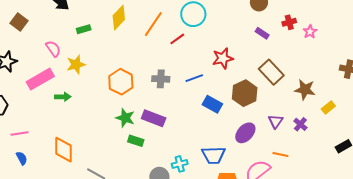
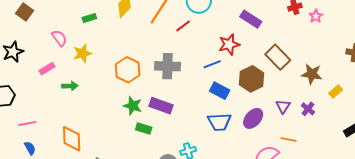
purple rectangle: (262, 33) -> (251, 19), moved, size x1.5
blue line: (194, 78) -> (212, 64), moved
pink rectangle: (40, 79) -> (47, 69), size x0.6
gray cross: (161, 79) -> (167, 66), size x1.4
blue trapezoid: (213, 155) -> (219, 122), moved

